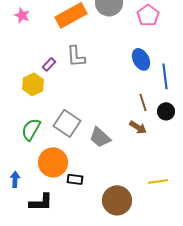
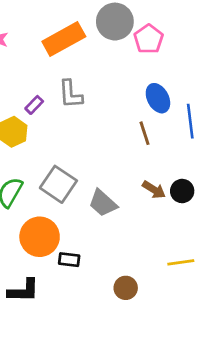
pink pentagon: (148, 15) -> (149, 39), moved
brown line: (143, 102) -> (144, 133), moved
black circle: (166, 111) -> (182, 191), moved
brown circle: (117, 200) -> (126, 288), size x0.6

